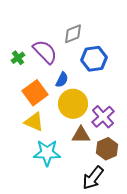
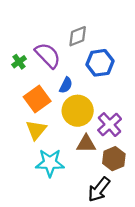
yellow triangle: (34, 122) -> (36, 130), turned 45

